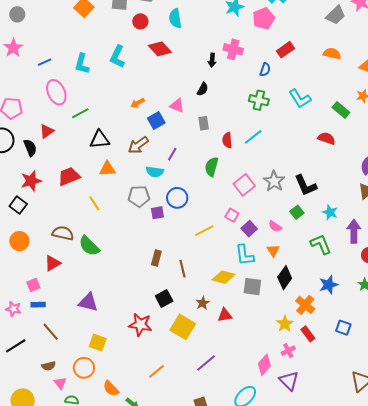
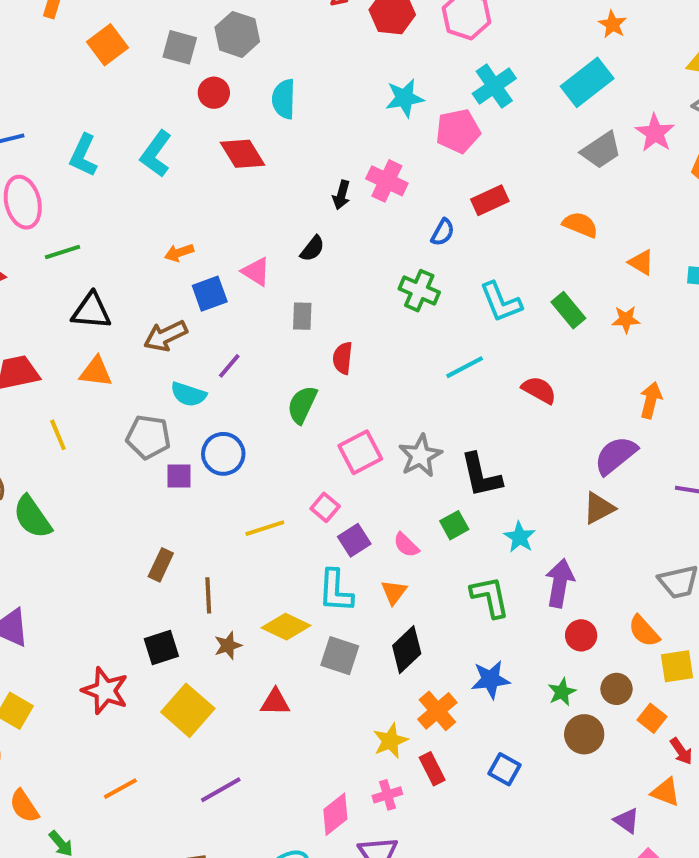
green rectangle: (341, 110) -> (568, 310), moved
cyan line: (253, 137) -> (465, 367), moved
brown star: (203, 303) -> (228, 646), moved

